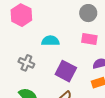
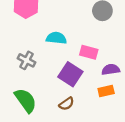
pink rectangle: (89, 39) -> (89, 52), moved

